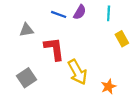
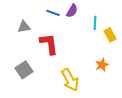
cyan line: (109, 13) -> (95, 23), moved
yellow arrow: (77, 72) -> (70, 80), moved
orange star: (109, 87) -> (102, 65), moved

